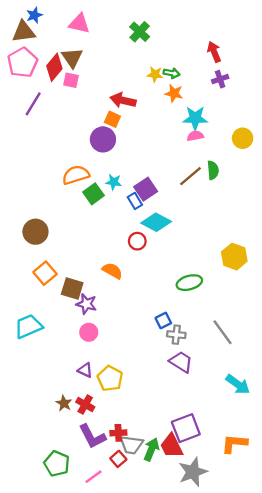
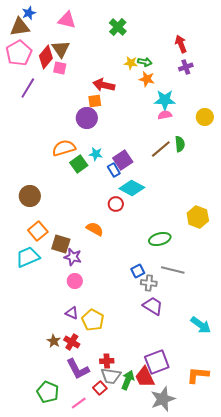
orange square: (112, 119) -> (95, 101), turned -32
cyan trapezoid: (28, 326) -> (28, 257), moved
gray line: (222, 332) -> (173, 270), moved, turned -40
red cross: (118, 433) -> (107, 361), moved

